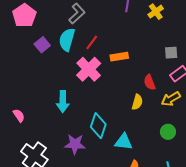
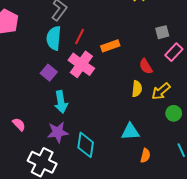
purple square: (42, 45) -> (49, 73), moved
yellow arrow: (171, 99) -> (161, 91), moved
cyan diamond: (98, 126) -> (86, 145), moved
purple star: (75, 144) -> (58, 132), moved

